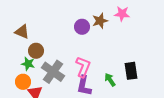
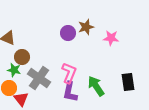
pink star: (122, 14) -> (111, 38), moved
black rectangle: (131, 71) -> (128, 82), moved
green arrow: (110, 80) -> (96, 86), size x1.5

